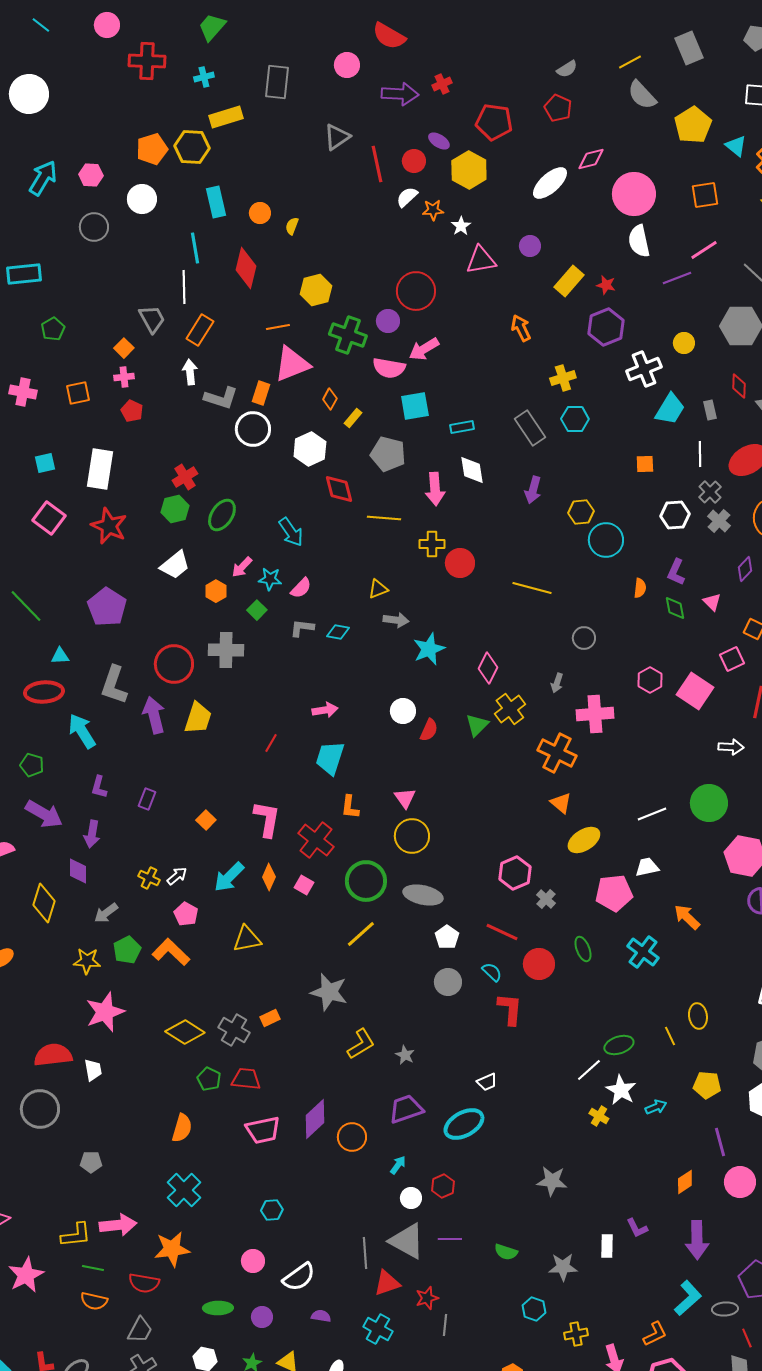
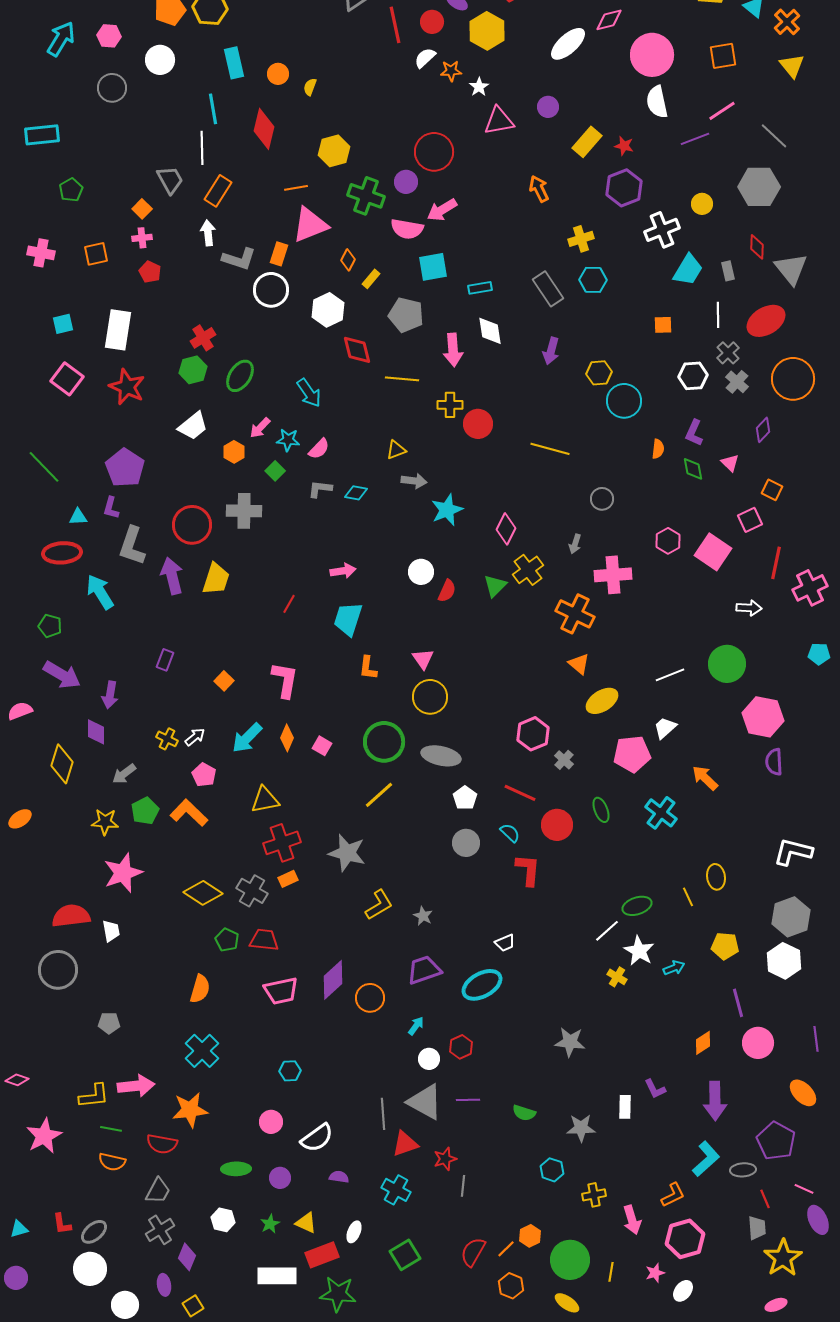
purple L-shape: (99, 787) -> (111, 508), moved
red cross: (316, 840) -> (282, 843), moved, turned 33
white trapezoid: (647, 867) -> (665, 728), turned -30

